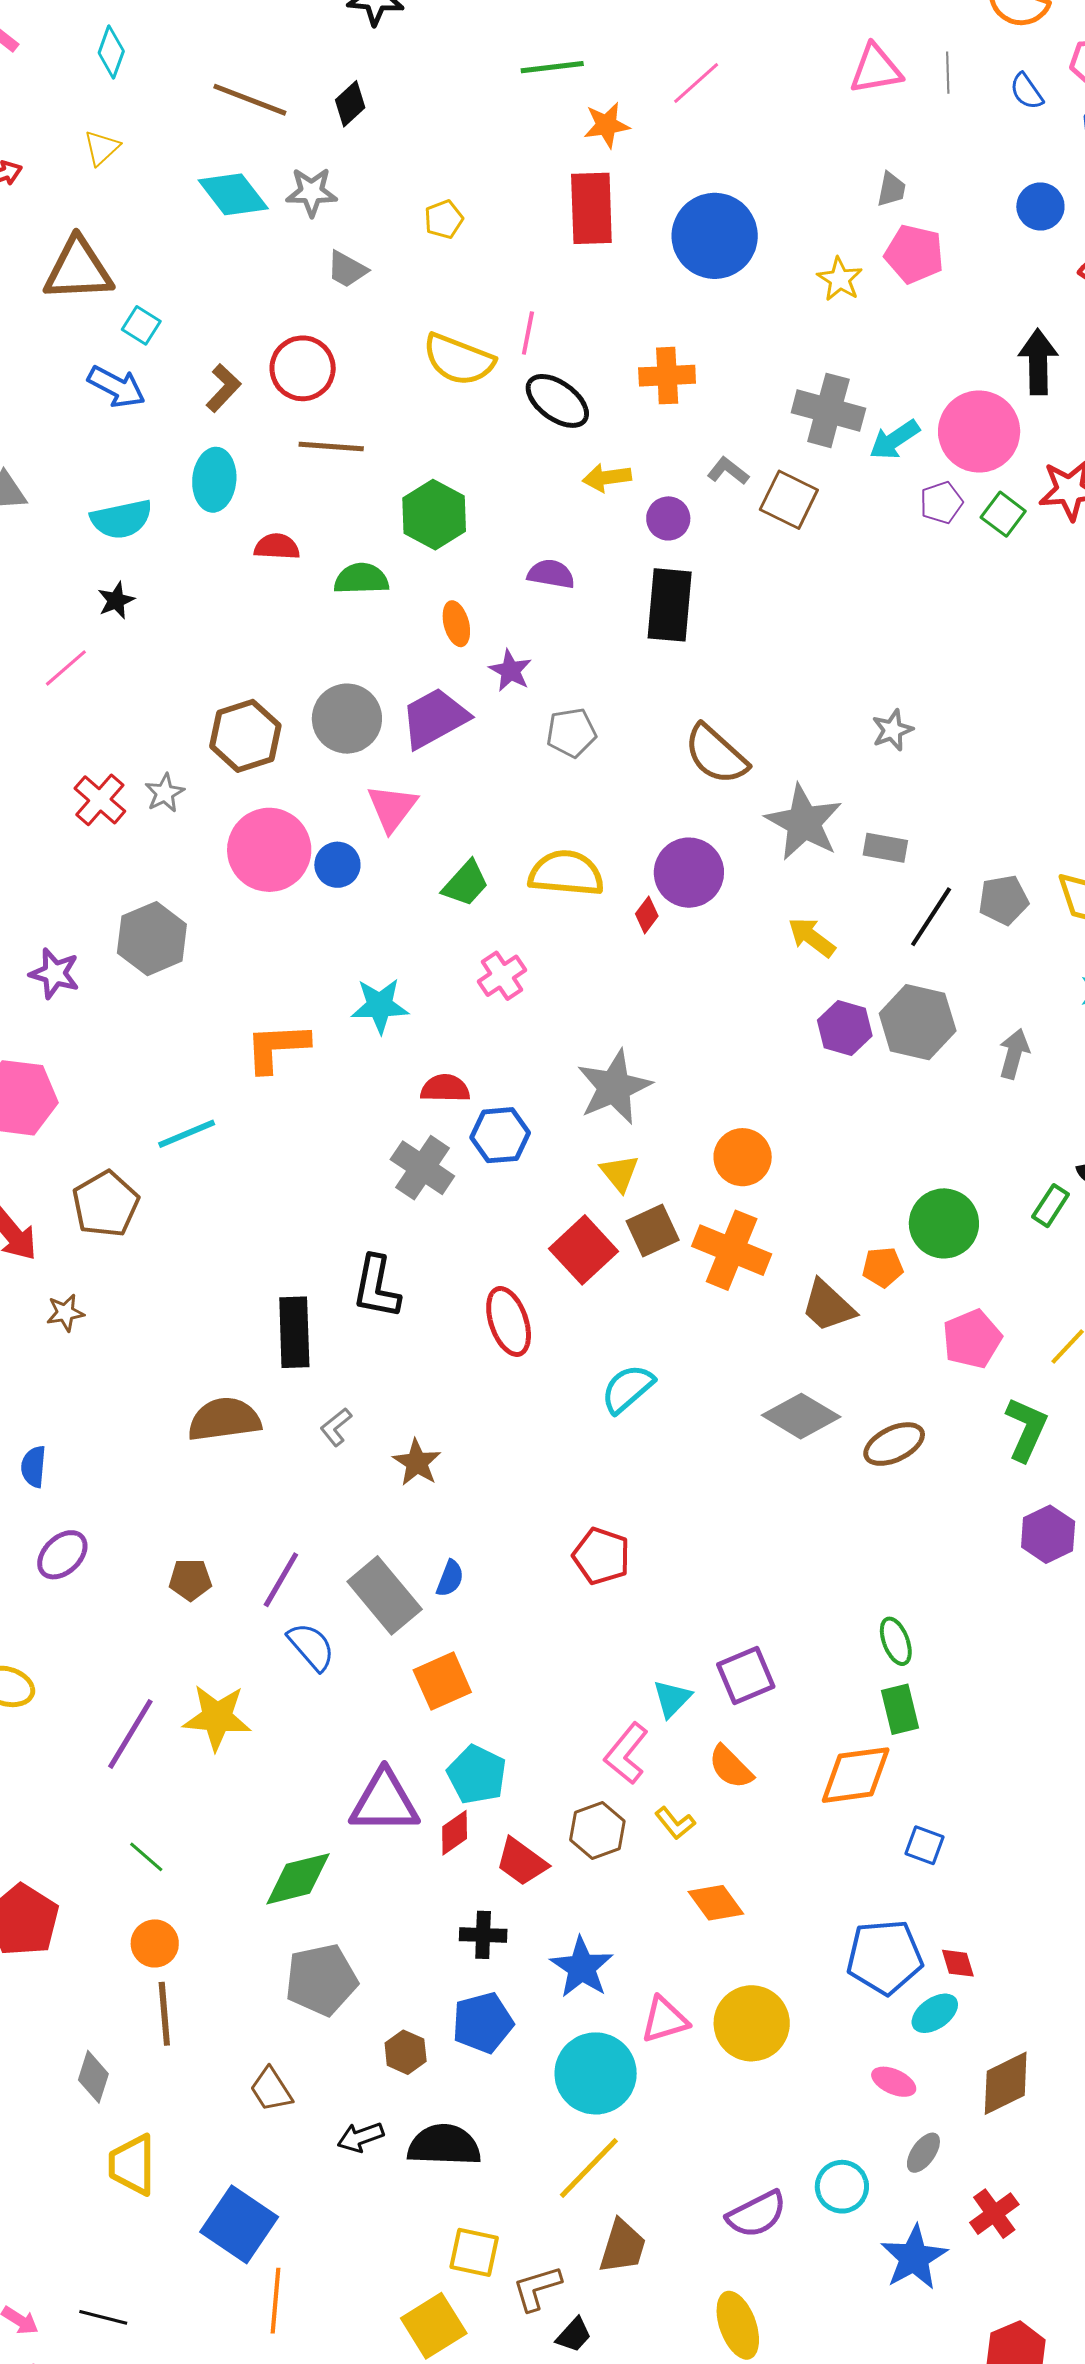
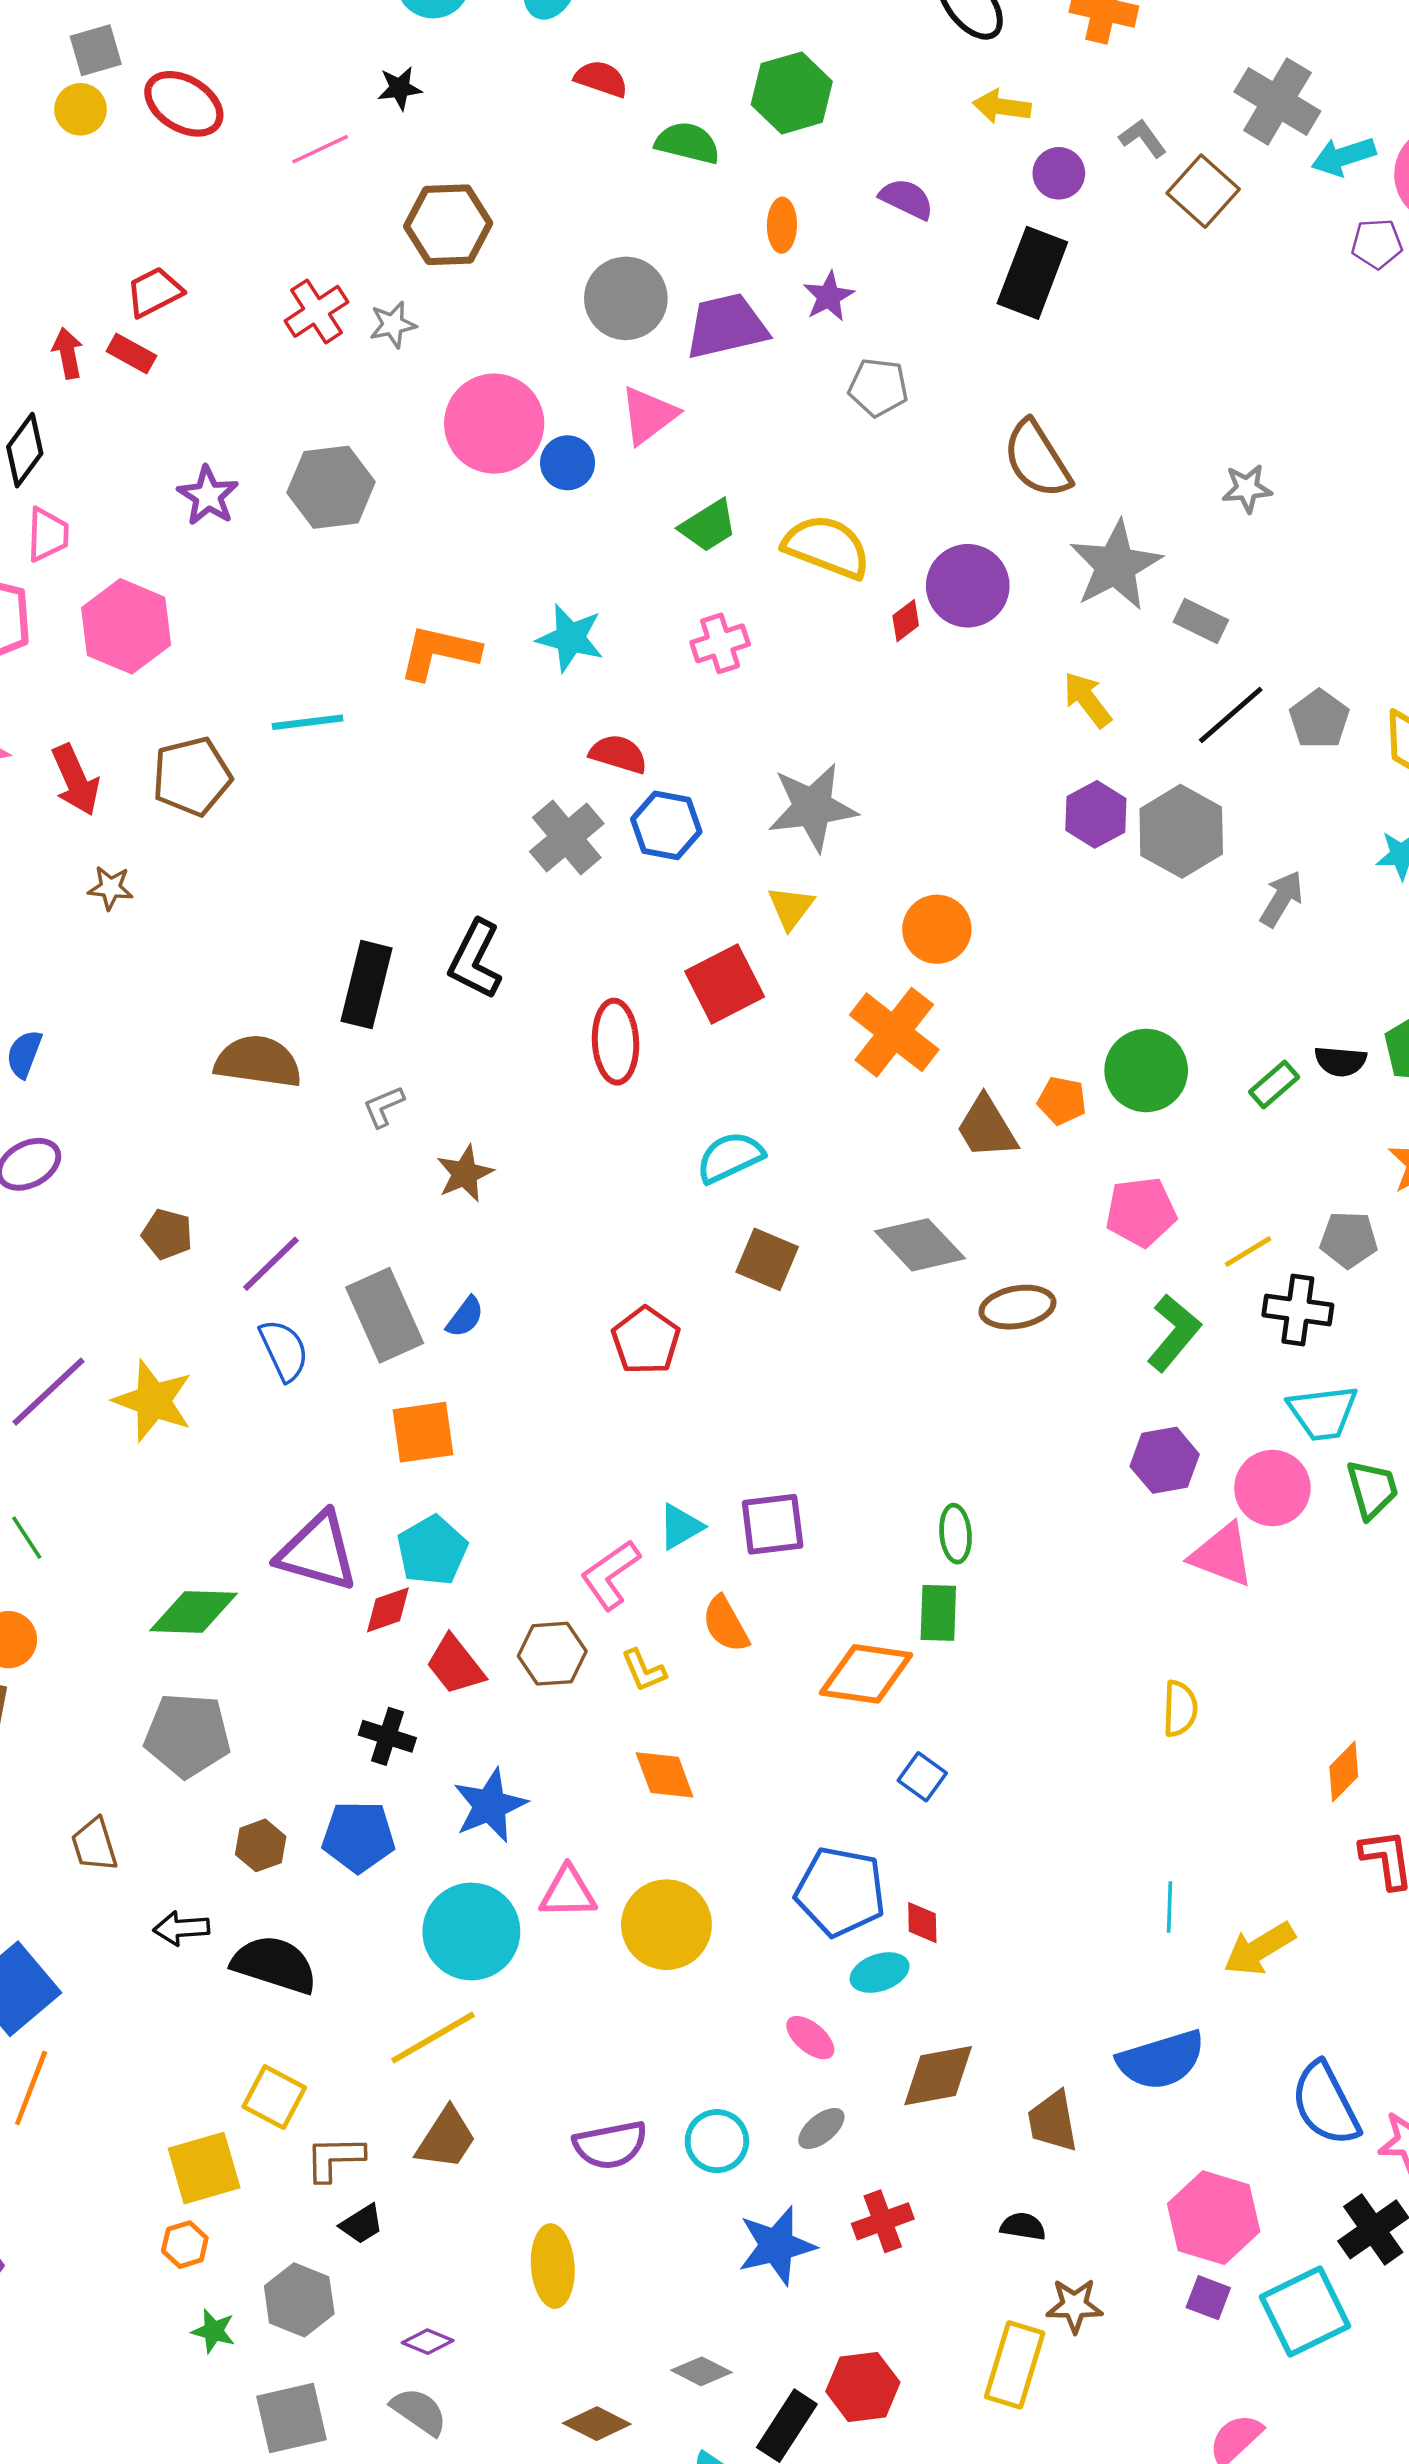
brown hexagon: (245, 736) -> (448, 225), moved
gray pentagon: (1004, 900) -> (1319, 719), turned 30
brown square: (653, 1231) -> (767, 1259), moved, turned 32

